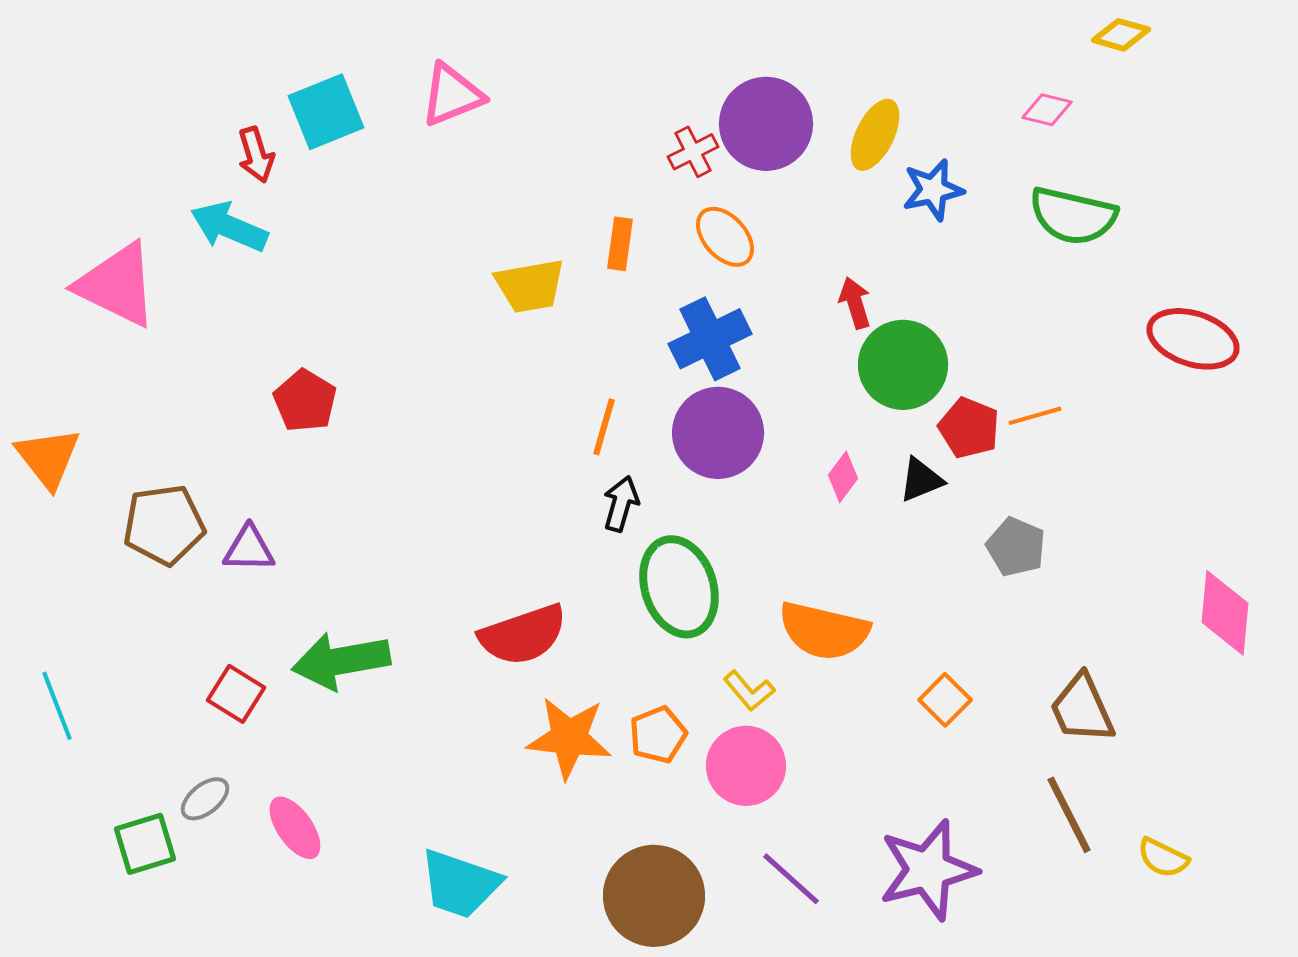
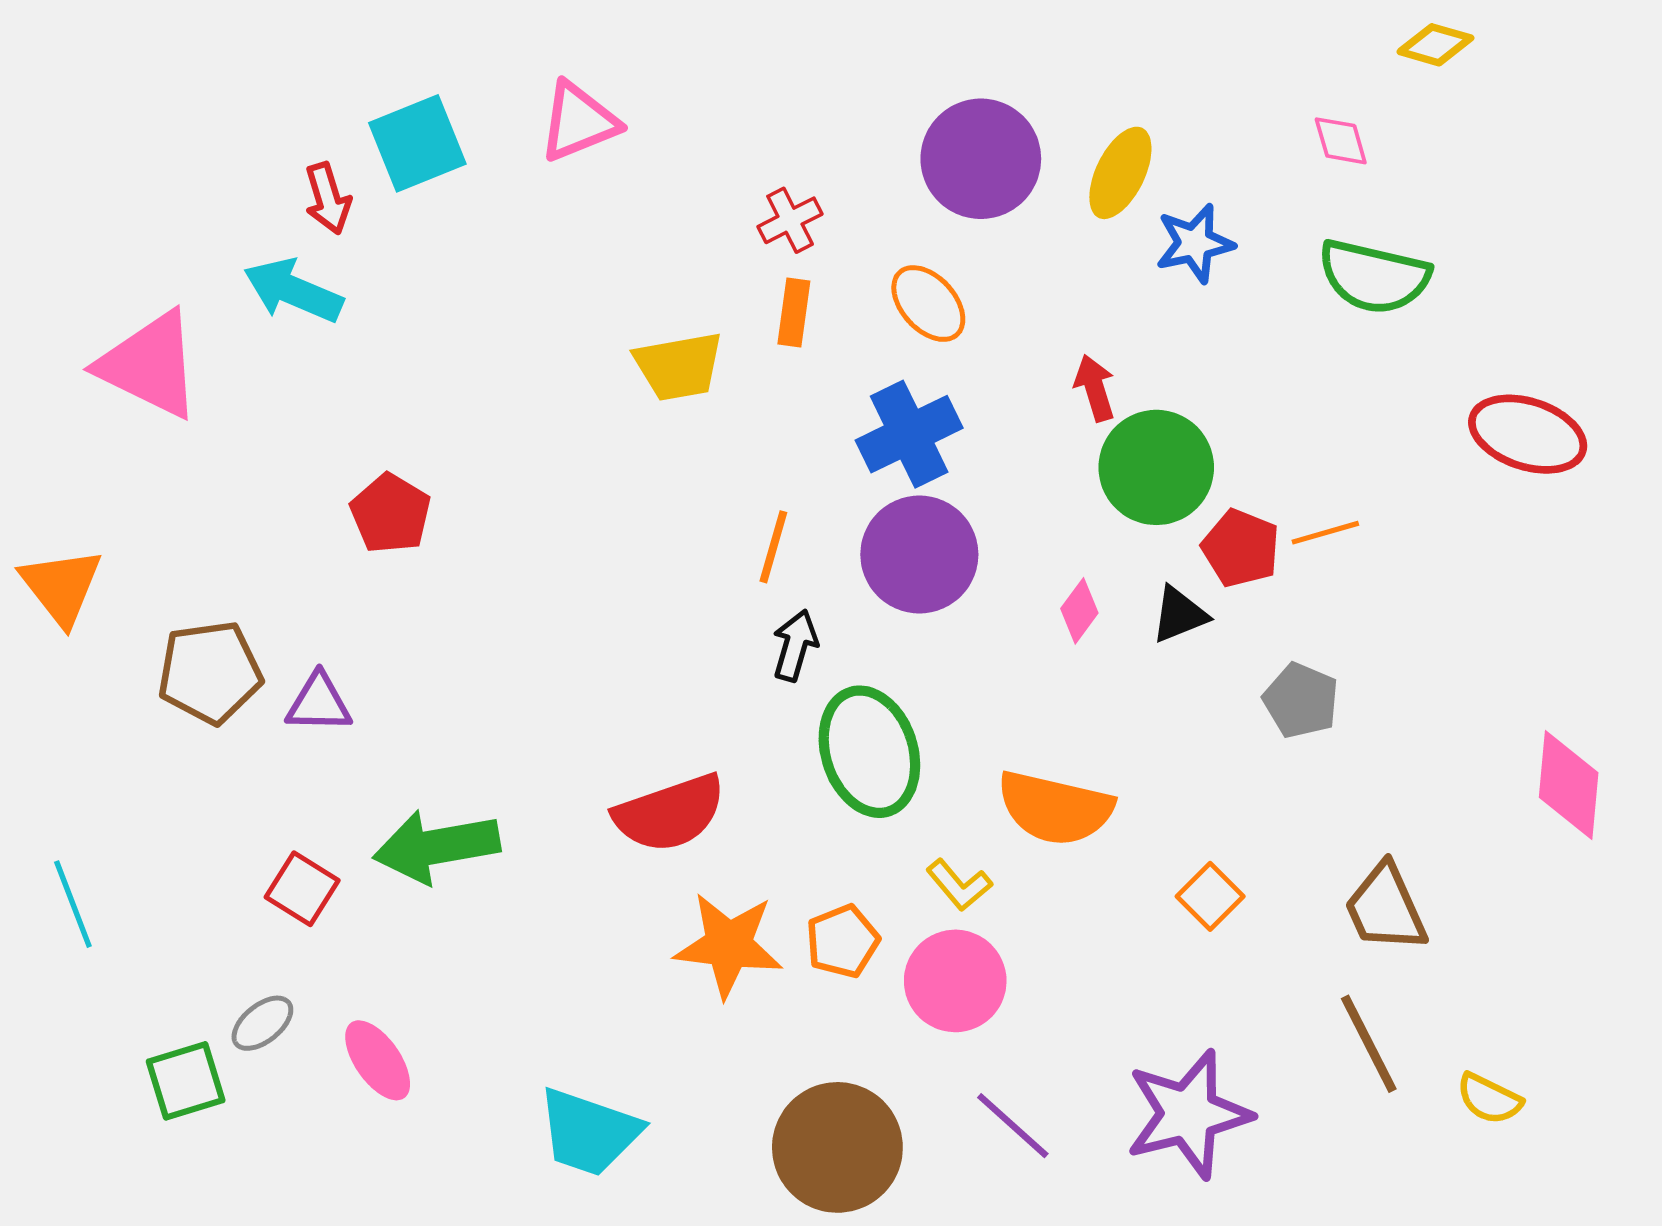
pink diamond: (1047, 110) -> (1341, 141), turned 60
red cross: (693, 152) -> (790, 220), moved

